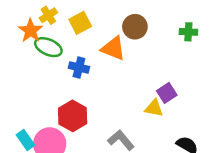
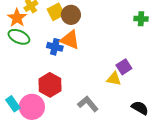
brown circle: (135, 27) -> (71, 15), moved
green ellipse: (48, 47) -> (19, 37), moved
orange triangle: (113, 48) -> (70, 40), moved

